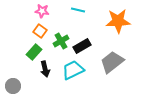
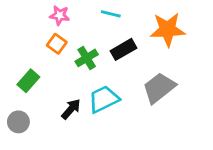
black rectangle: (82, 46) -> (124, 49), moved
green rectangle: (34, 52) -> (28, 81), moved
black arrow: (45, 69) -> (71, 109), moved, turned -126

